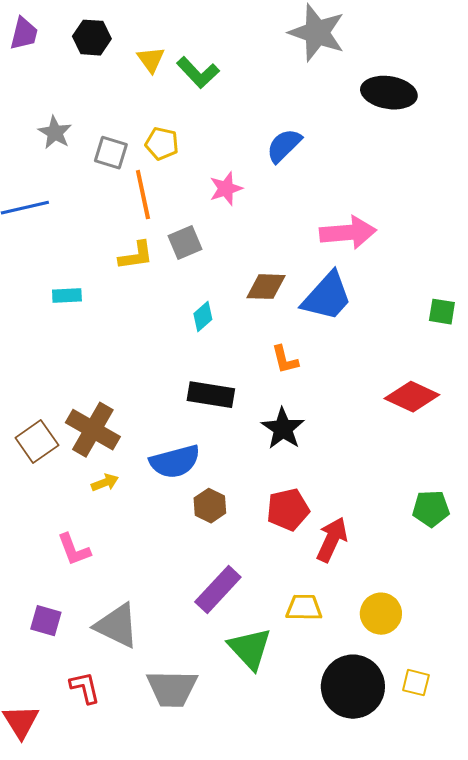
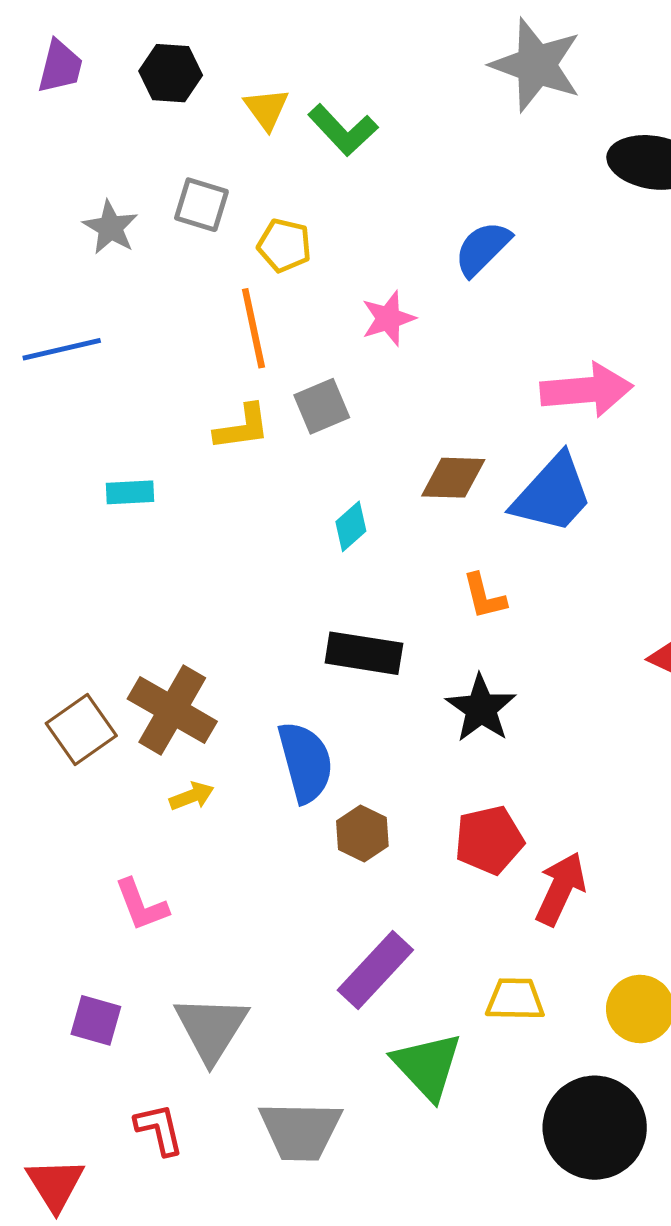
gray square: (111, 153) -> (201, 205), moved
blue semicircle: (175, 462) -> (305, 762), turned -90
gray triangle: (117, 626) -> (211, 1028), turned 36

